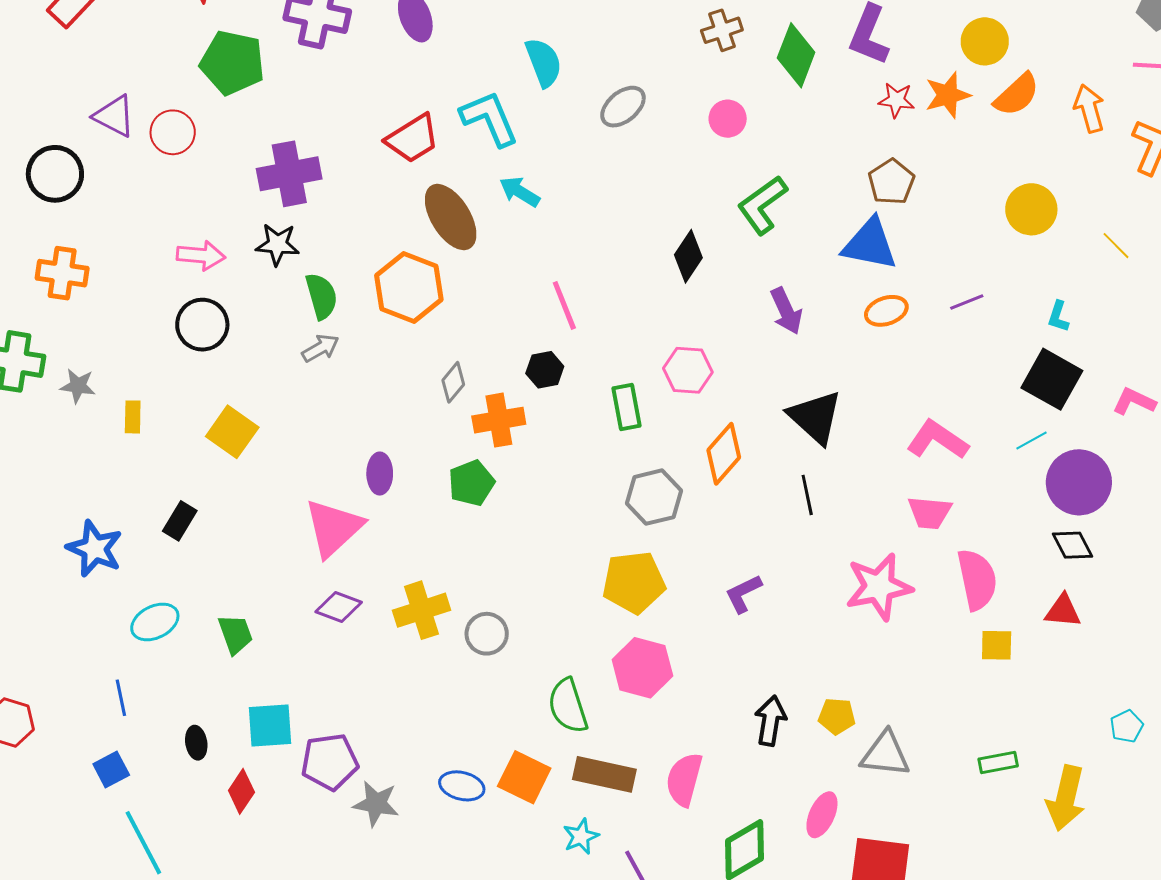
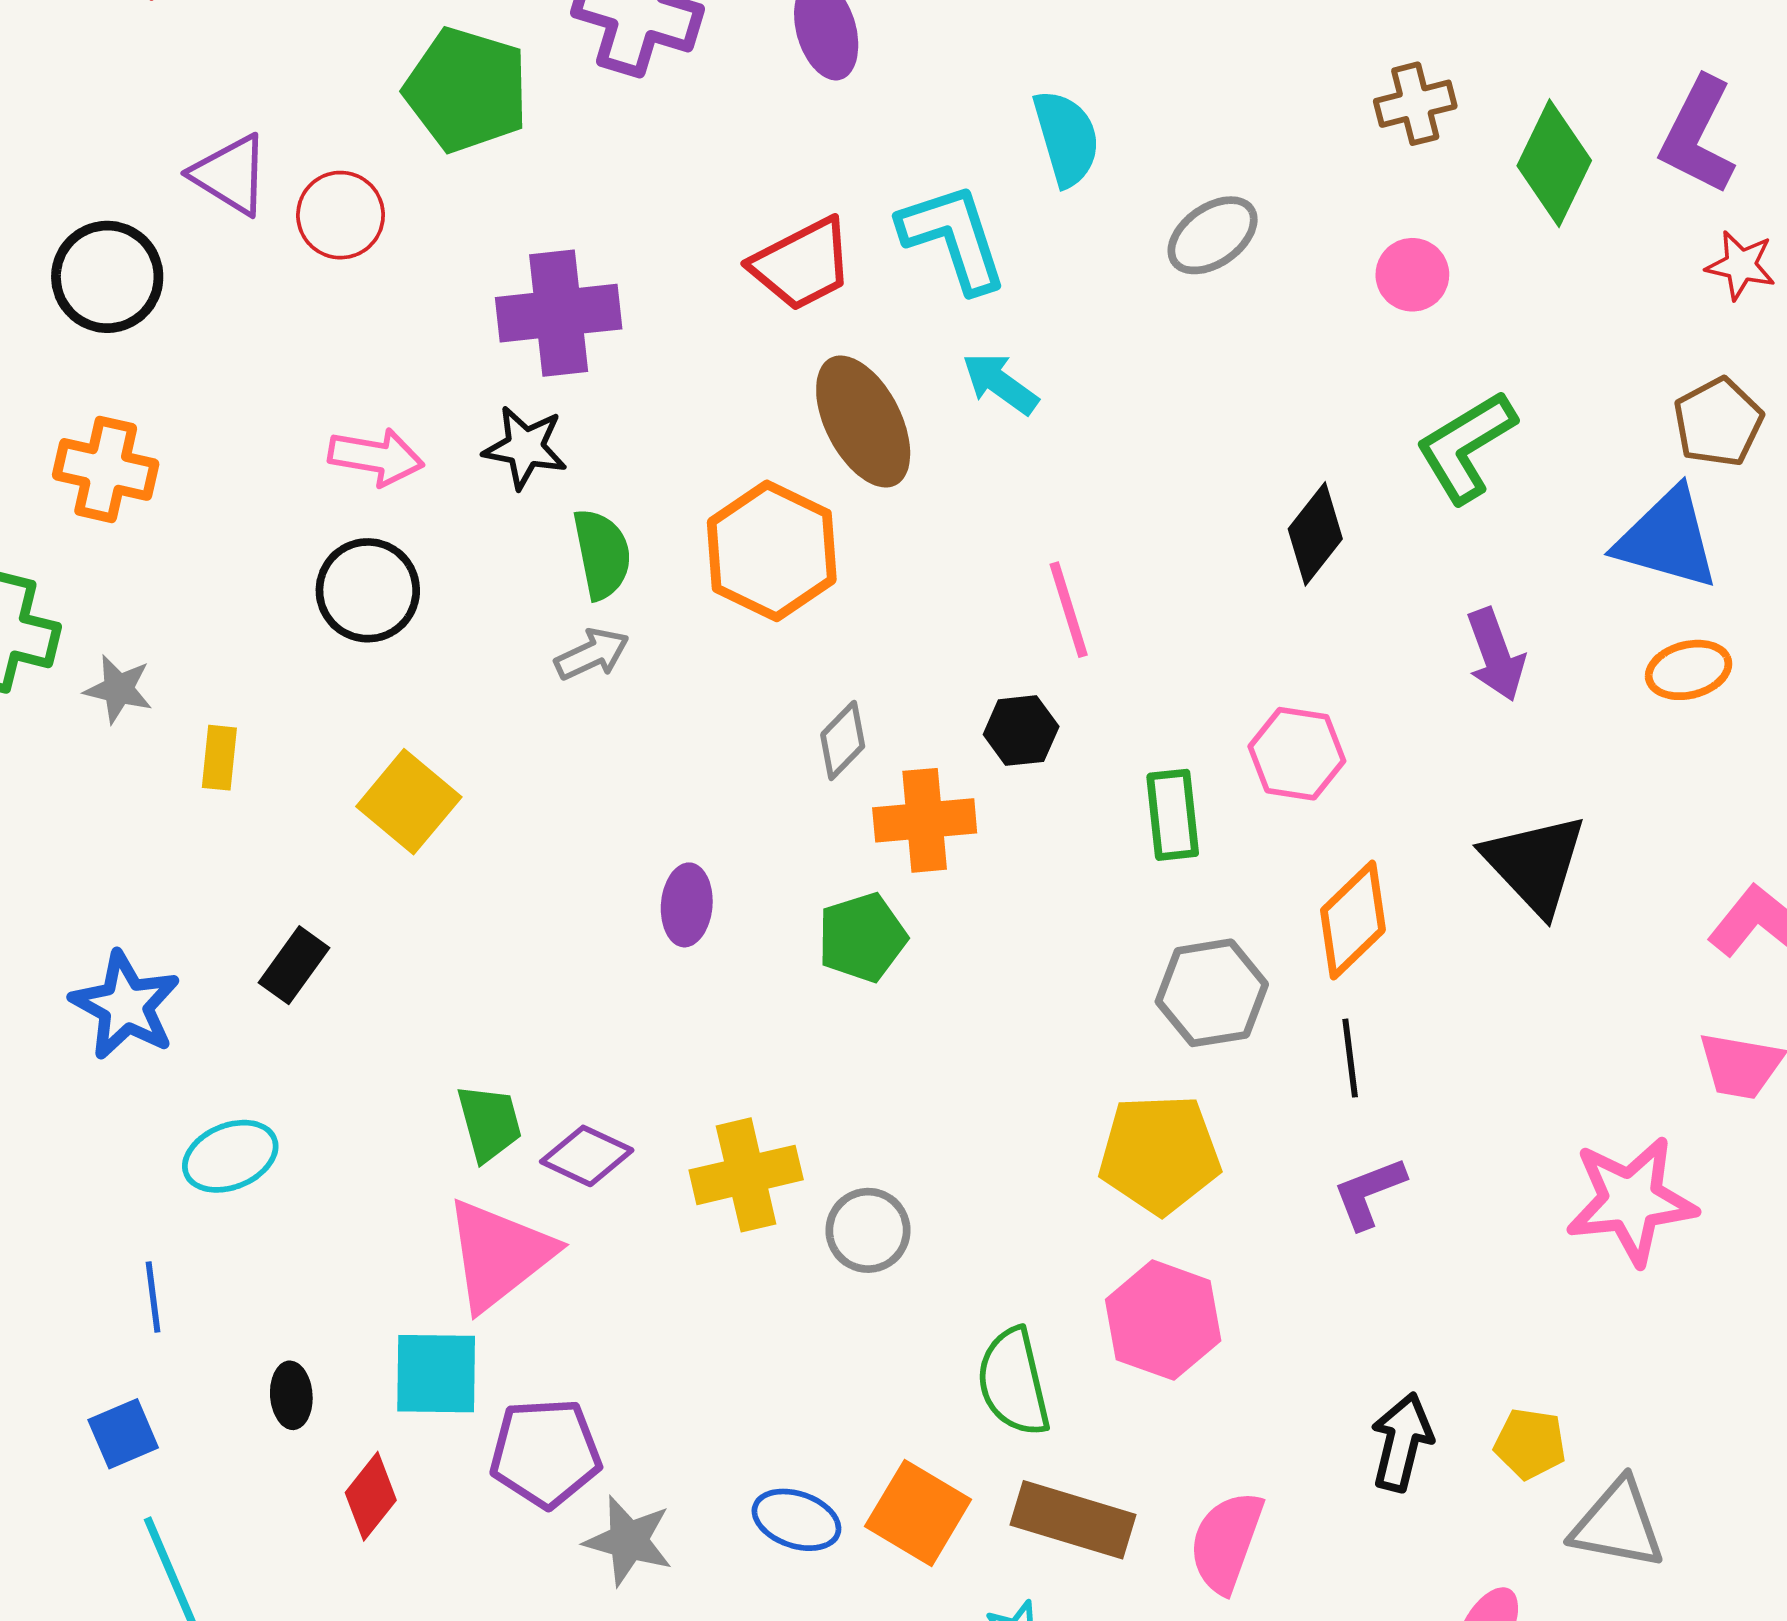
black line: (807, 495) -> (1350, 1058), moved
pink triangle: (334, 528) -> (499, 1255), moved
green trapezoid: (235, 634) -> (489, 1123), moved

